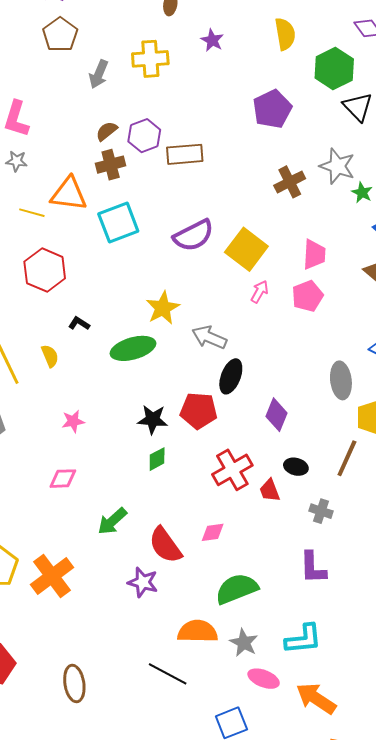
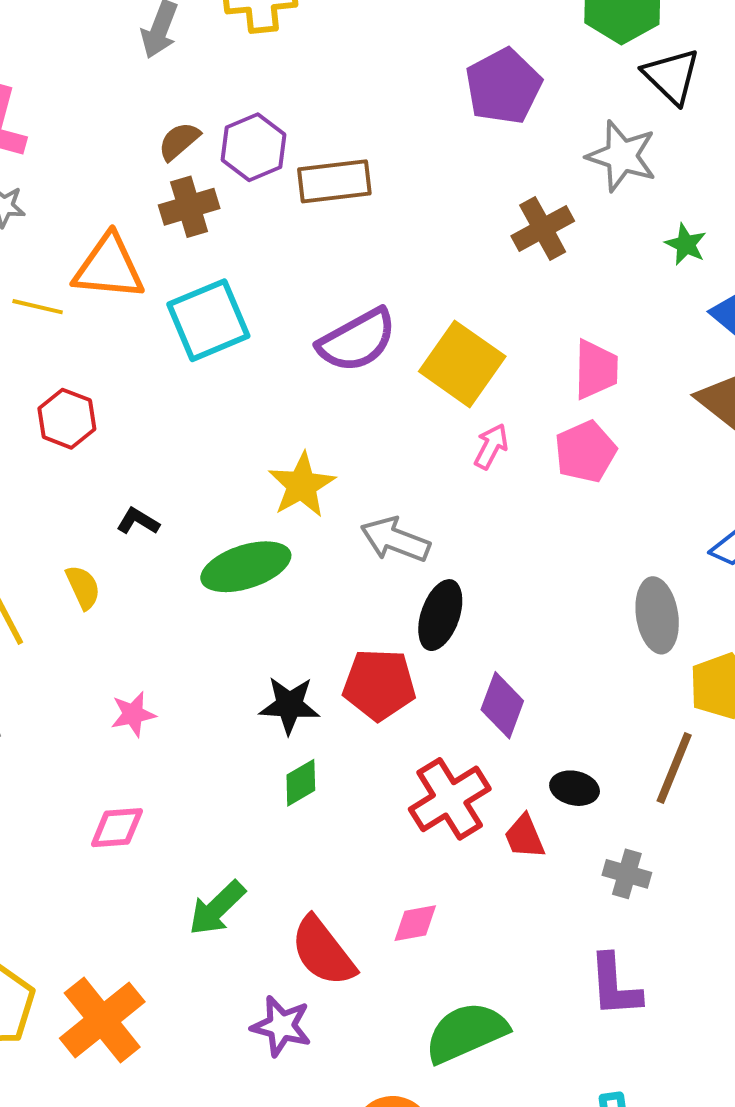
gray star: (337, 166) -> (622, 156), moved
red hexagon: (45, 270) -> (67, 419), size x0.7
purple diamond: (277, 415) -> (502, 705), moved

